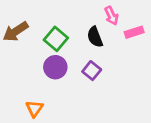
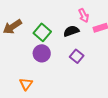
black semicircle: (95, 37) -> (71, 31), turned 91
purple square: (92, 71) -> (77, 56), moved

